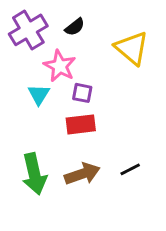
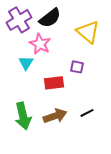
black semicircle: (75, 27) -> (50, 18), size x1.6
purple square: (82, 93) -> (77, 67), moved

